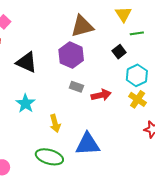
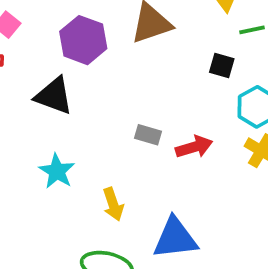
black square: (119, 52) -> (222, 65), turned -32
purple hexagon: (71, 55) -> (83, 40), moved

